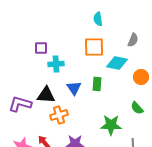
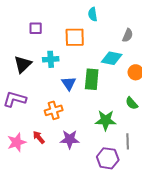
orange square: (94, 47) -> (75, 37), moved
purple square: (41, 48) -> (36, 28), moved
green rectangle: (97, 84) -> (92, 79), size x1.5
black triangle: (46, 95) -> (23, 64), moved, turned -48

